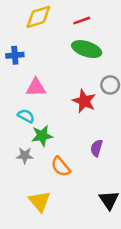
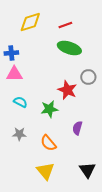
pink triangle: (36, 87) -> (14, 74), moved
green star: (42, 136) -> (49, 109), moved
yellow triangle: (40, 201) -> (45, 171), moved

